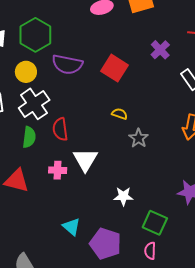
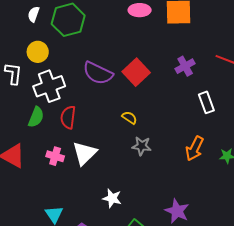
purple semicircle: (67, 64) -> (98, 73), moved
yellow circle: (26, 72) -> (38, 52), moved
gray star: (139, 138) -> (142, 146), turned 30

